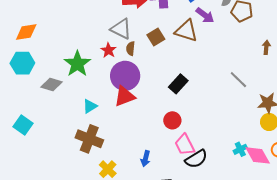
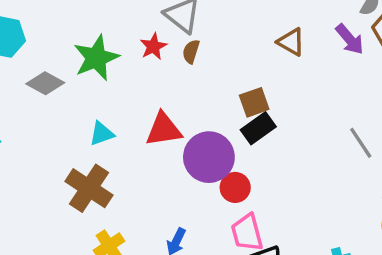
purple arrow: (205, 15) -> (350, 39), moved
brown triangle: (186, 31) -> (291, 42), size x0.7
brown square: (156, 37) -> (254, 102), moved
purple circle: (125, 76) -> (209, 157), moved

